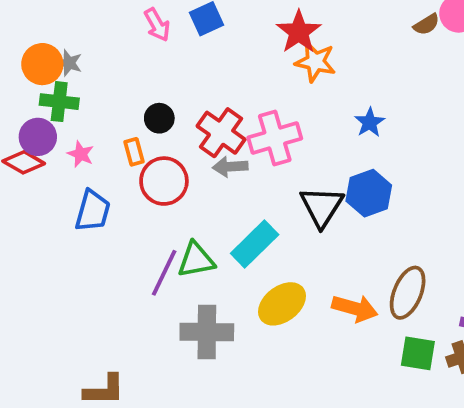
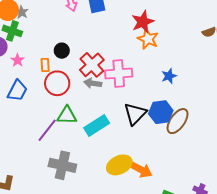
green triangle: (196, 260) -> (67, 115), moved
brown ellipse: (408, 293) -> (178, 121), moved
yellow ellipse: (282, 304) -> (119, 165), moved

